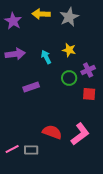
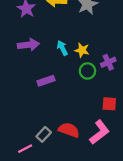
yellow star: (69, 50) -> (82, 50), moved
red square: (89, 94) -> (109, 104), moved
gray rectangle: (31, 150) -> (44, 134), moved, turned -48

